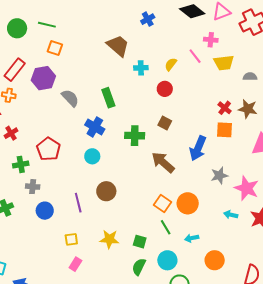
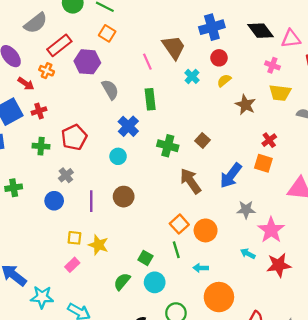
blue cross: (148, 19) -> (212, 27), size x1.6
pink line: (195, 56) -> (147, 62), moved
cyan cross: (141, 68) -> (192, 76), turned 32
red circle: (165, 89) -> (219, 58), moved
brown star: (248, 109) -> (245, 105), moved
gray cross: (33, 187) -> (66, 175), moved, turned 32
yellow star: (109, 239) -> (98, 245), moved
cyan circle: (167, 260) -> (155, 282), moved
orange circle: (215, 260) -> (219, 297), size x1.4
green semicircle: (139, 267) -> (122, 282), moved

